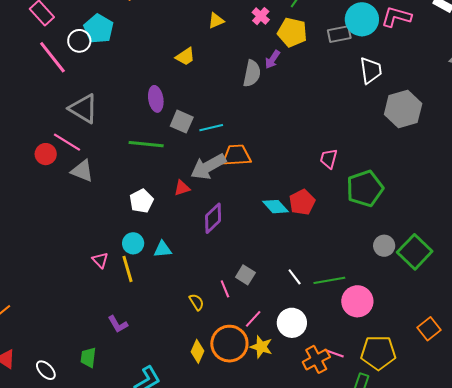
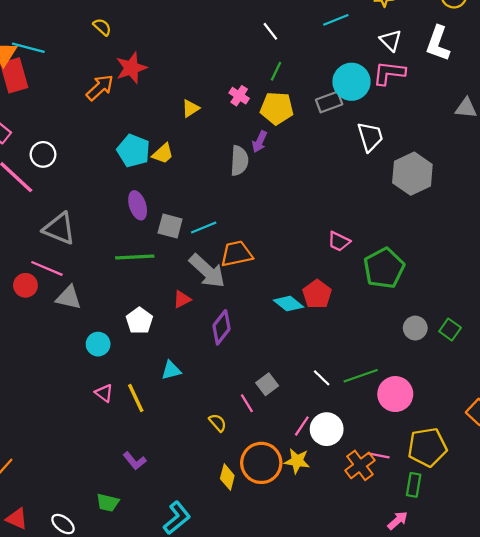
cyan pentagon: (99, 29) -> (134, 151), moved
pink trapezoid: (329, 159) -> (339, 241), turned -70
gray arrow: (208, 167) -> (207, 271), turned -99
cyan circle: (133, 243) -> (98, 344), moved
green square: (415, 252) -> (450, 330), size x0.6
gray square: (245, 275) -> (267, 384), turned 30
pink line: (253, 319) -> (302, 426), moved
green trapezoid: (88, 357) -> (108, 503), turned -75

